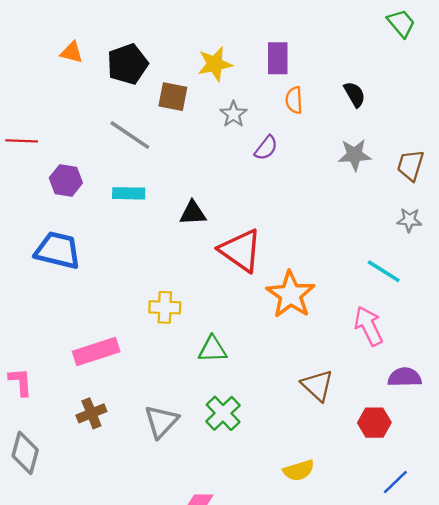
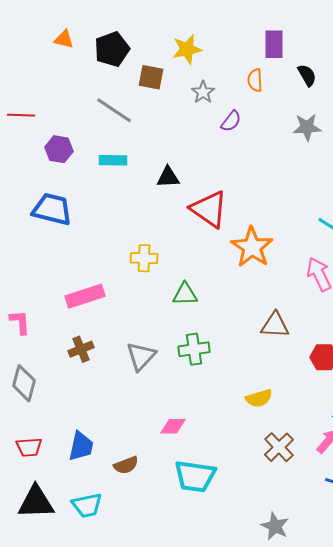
purple rectangle: (278, 58) -> (274, 44), moved
brown triangle: (317, 385) -> (275, 325), turned -40
green cross: (223, 413) -> (194, 349), turned 36

